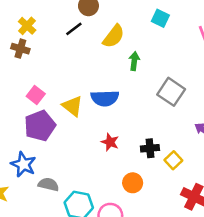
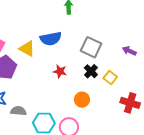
gray square: (171, 92) -> (91, 47), moved
black cross: (150, 148) -> (91, 71), turned -32

